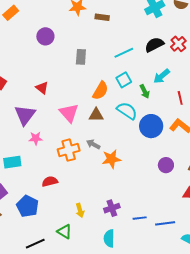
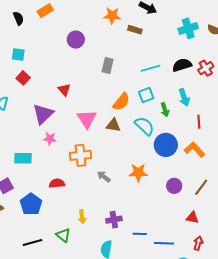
cyan arrow: (162, 76) -> (184, 97), turned -78
gray arrow: (93, 144) -> (104, 177), moved
orange star: (111, 159) -> (138, 173), moved

